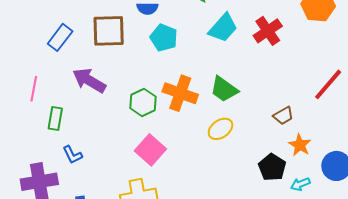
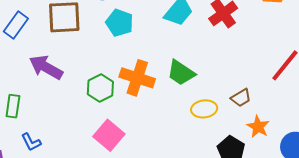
yellow ellipse: (220, 129) -> (204, 109), moved, turned 30

